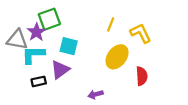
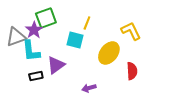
yellow line: (111, 25) -> (87, 23), moved
gray triangle: (17, 40) -> (16, 37), turned -30
cyan square: (69, 46) -> (75, 40), moved
cyan L-shape: (33, 55) -> (31, 51), turned -95

